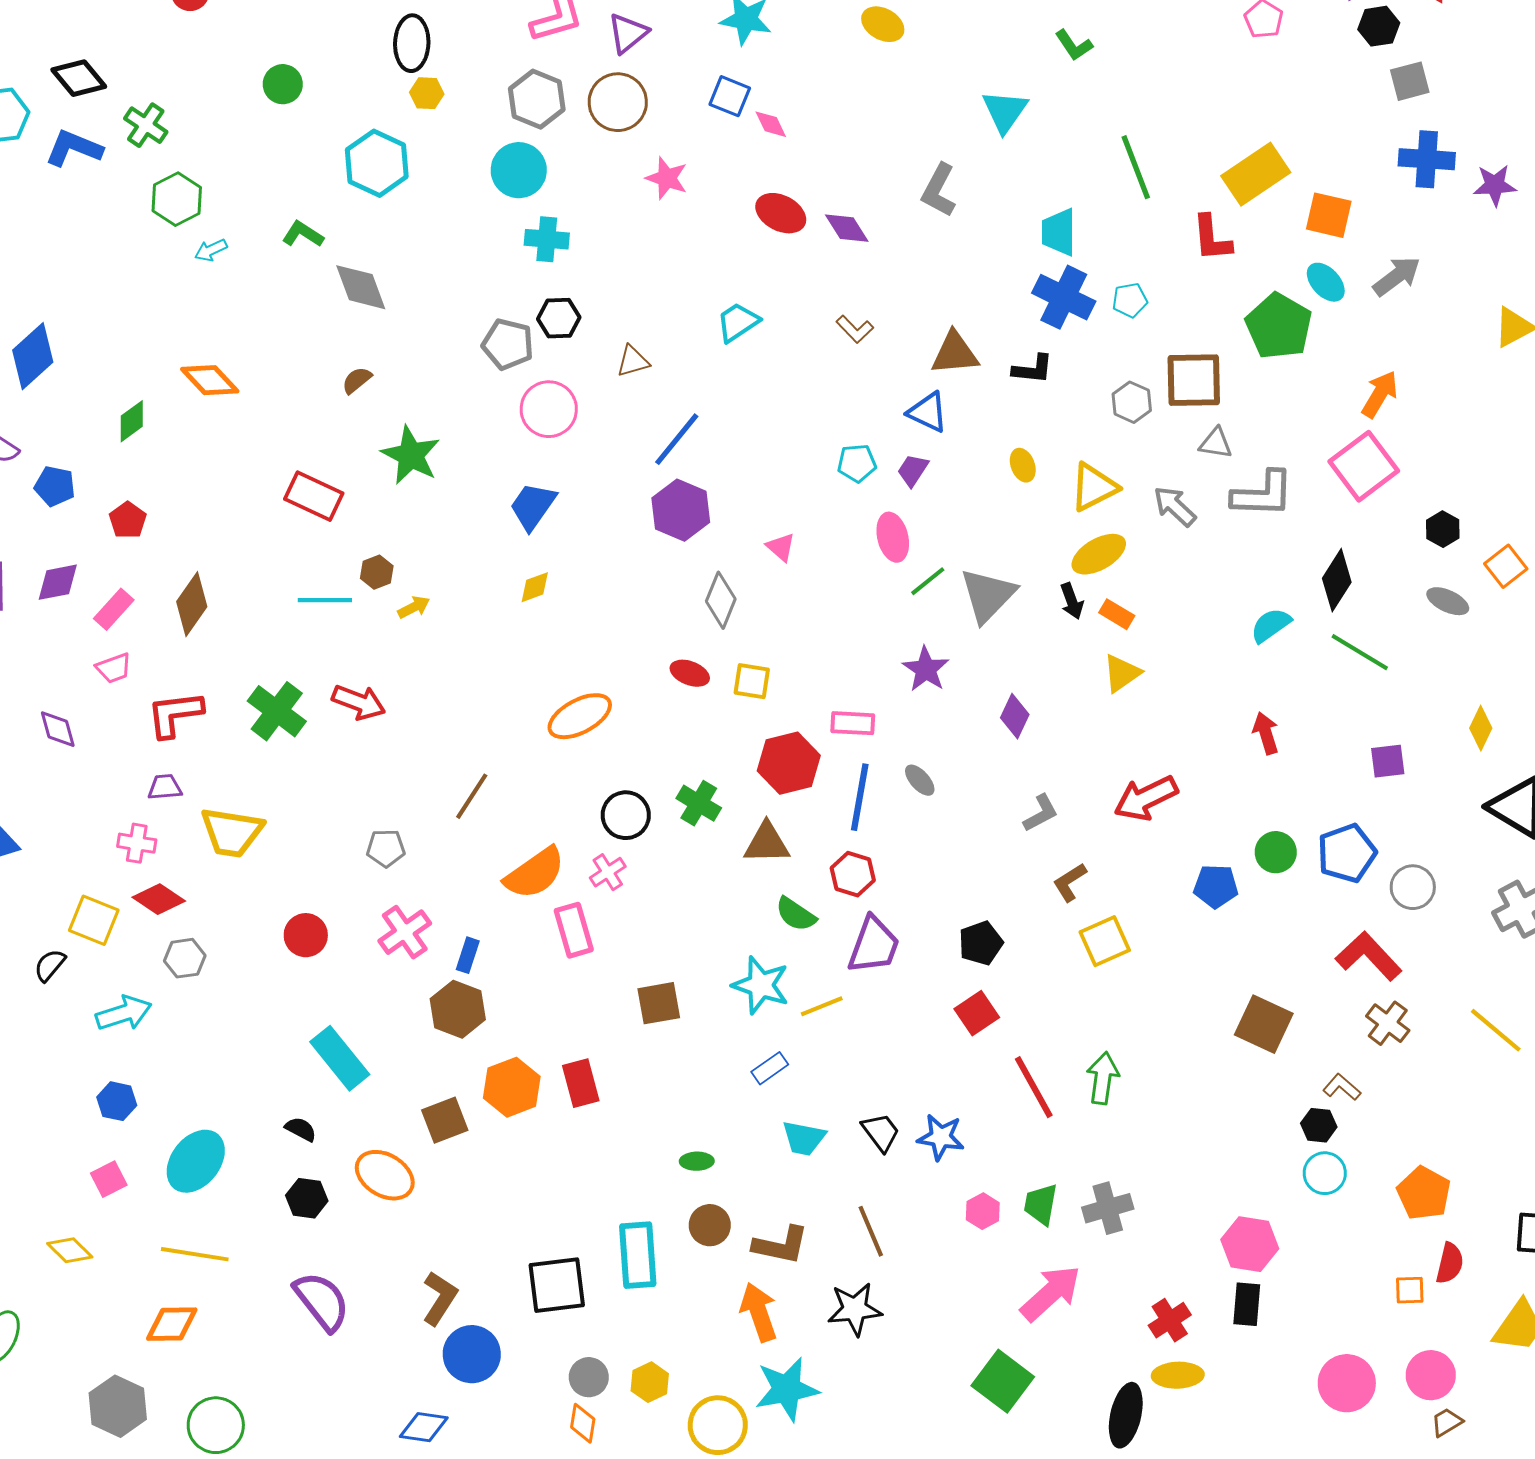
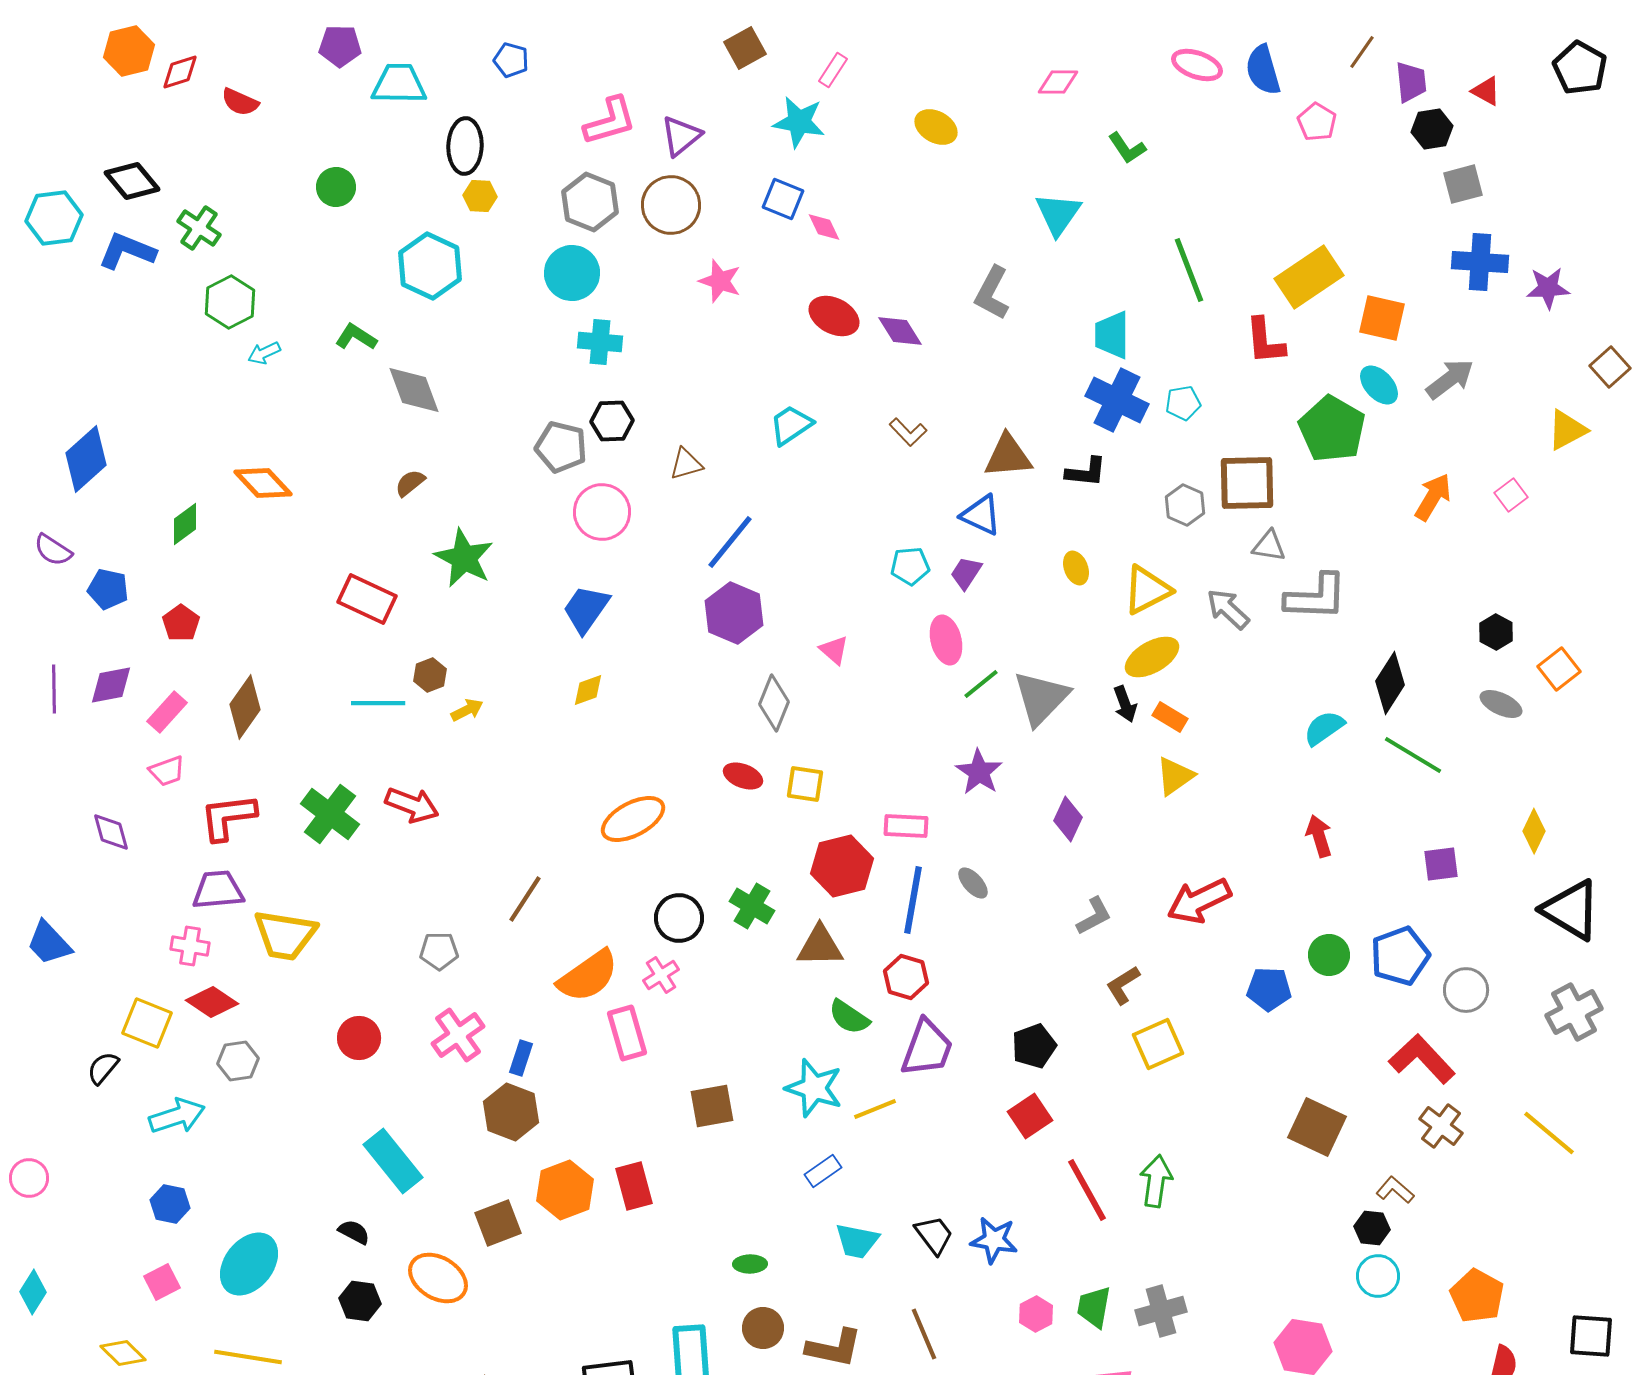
pink square: (1364, 466) -> (1511, 495), moved, size x0.5
purple trapezoid: (165, 787) -> (218, 890), size x1.5

